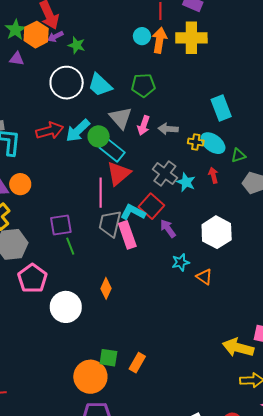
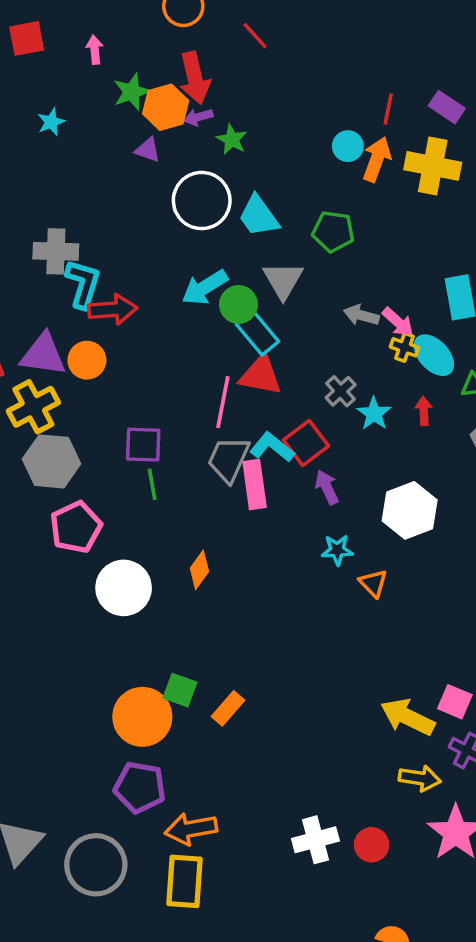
purple triangle: (17, 59) -> (148, 150), moved
pink arrow: (144, 125) -> (398, 322), moved, turned -78
red arrow: (50, 131) -> (113, 309), moved
red triangle: (119, 173) -> (261, 375), turned 40
gray cross: (165, 173) -> (341, 391), size x0.7

